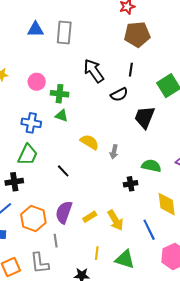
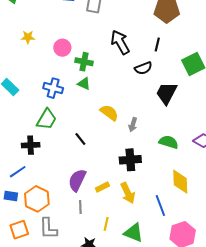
black cross: (131, 184) -> (130, 160), moved, size x1.5
orange hexagon: (33, 218) -> (37, 199), moved
gray line: (56, 241) -> (80, 207), moved

